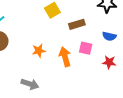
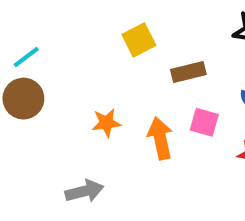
gray arrow: (30, 84) -> (84, 191), turned -36

